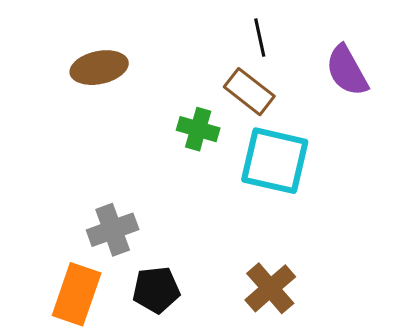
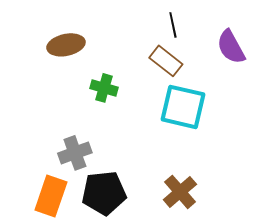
green cross: (198, 129) -> (104, 88), moved
black pentagon: (156, 290) -> (104, 193), size x1.4

